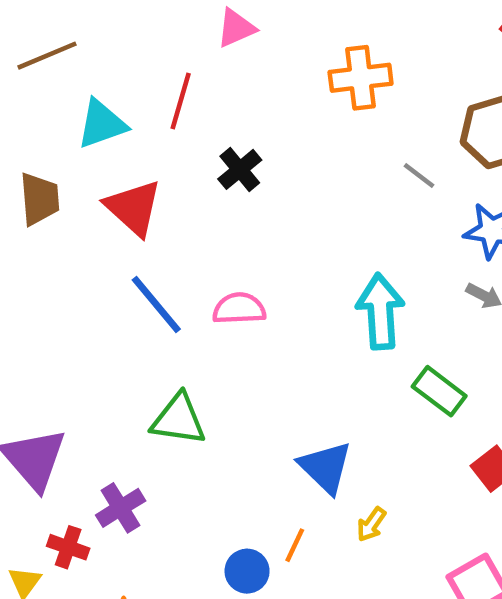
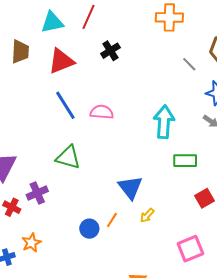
red triangle: (134, 208) -> (61, 61), turned 48
green rectangle: (439, 391) -> (185, 161), turned -45

